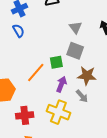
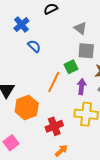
blue semicircle: (18, 31) -> (34, 46), moved

